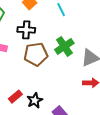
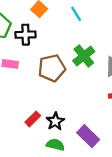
black cross: (26, 30) -> (26, 35), moved

